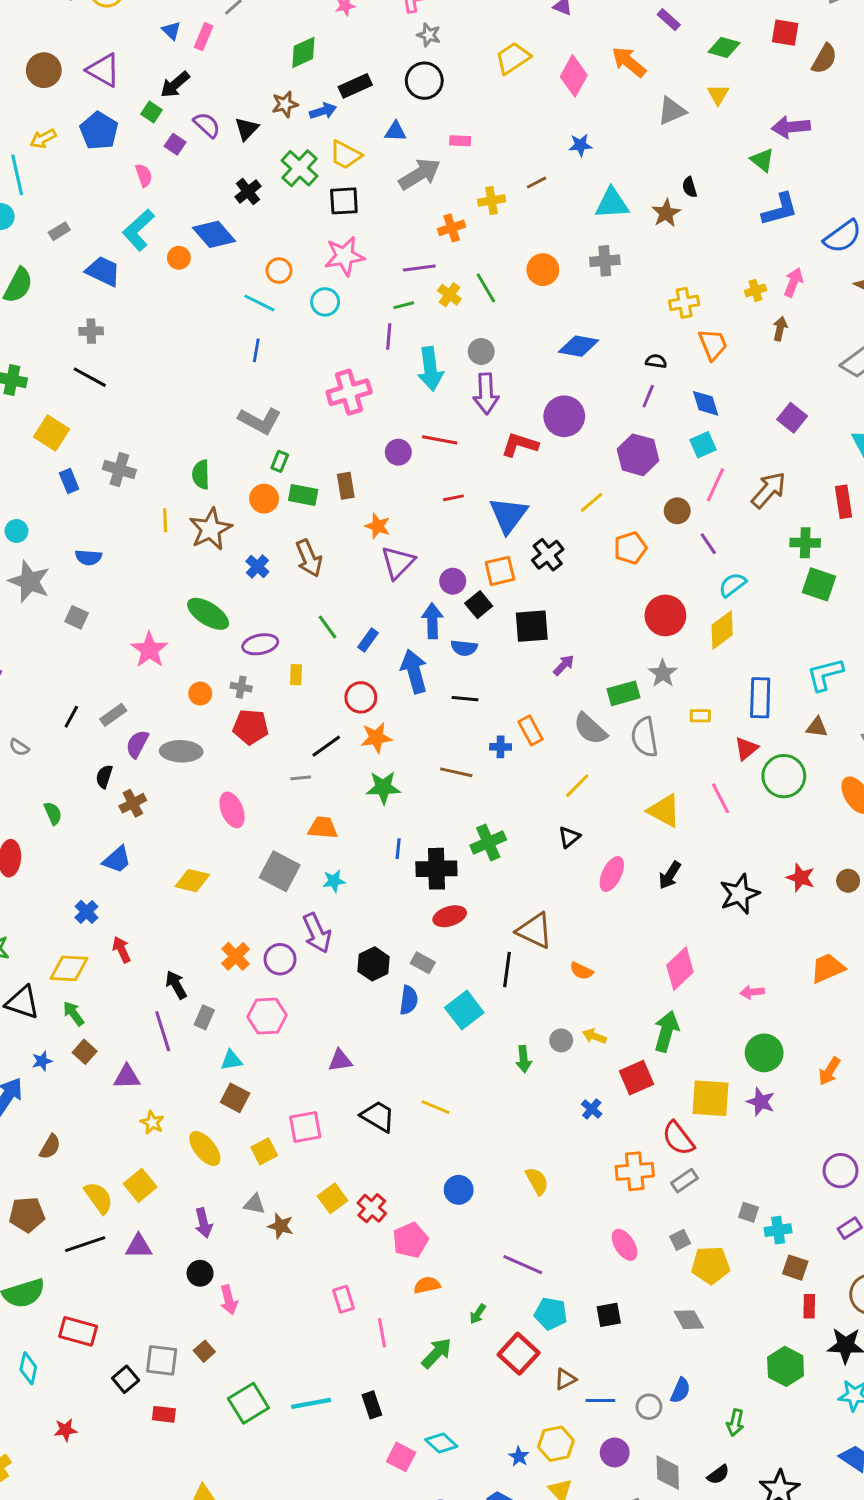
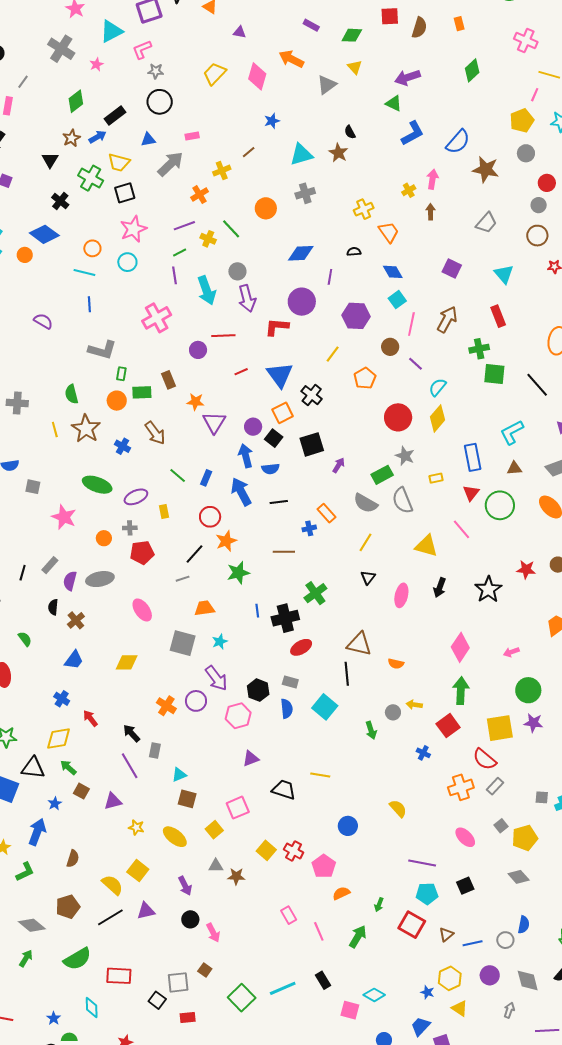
purple semicircle: (207, 125) -> (43, 321), moved
purple line: (648, 396) -> (330, 277), moved
gray square: (77, 617) -> (33, 487), moved
pink hexagon: (267, 1016) -> (238, 716), moved
purple line: (523, 1265) -> (422, 863), moved

